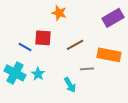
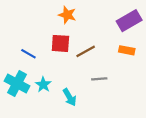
red square: (43, 38) -> (60, 43), moved
orange rectangle: (109, 55) -> (127, 50), moved, size x0.6
cyan arrow: (70, 85) -> (70, 97), moved

